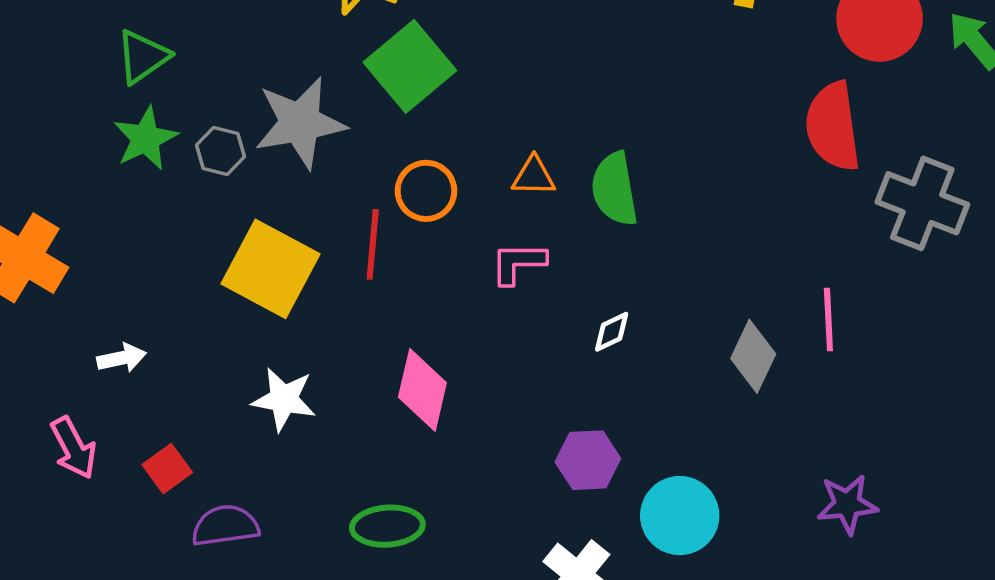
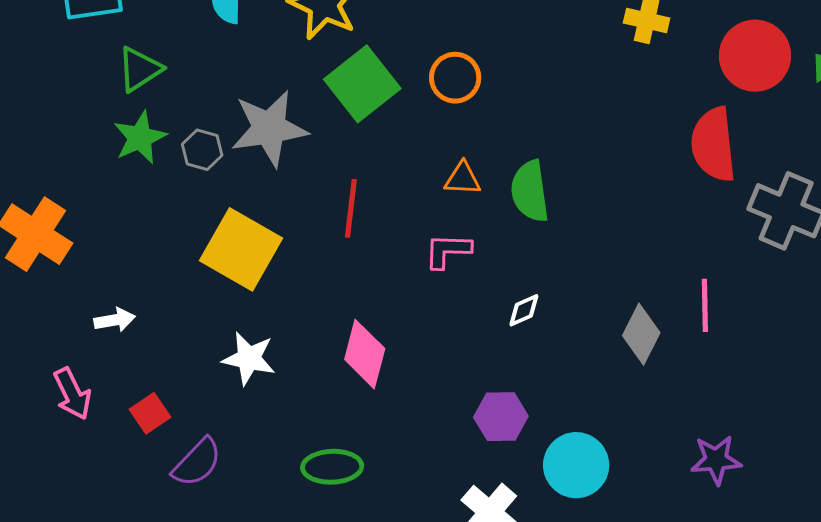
orange circle: (426, 191) -> (455, 78), moved
red line: (373, 244) -> (351, 208), moved
purple semicircle: (225, 526) -> (197, 462), turned 140

